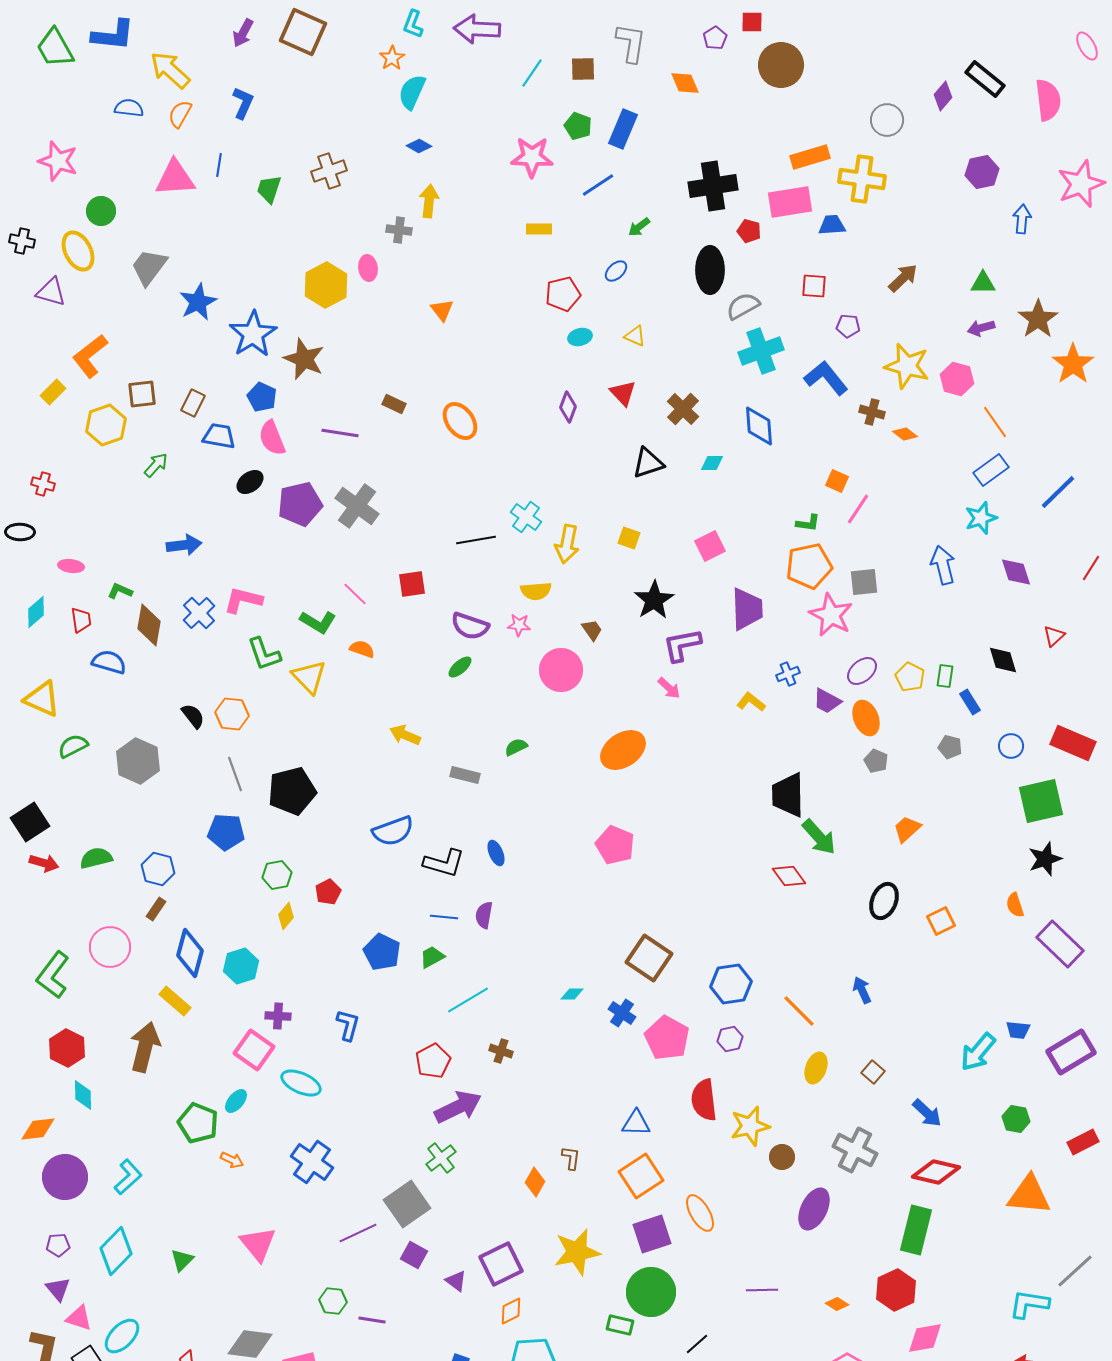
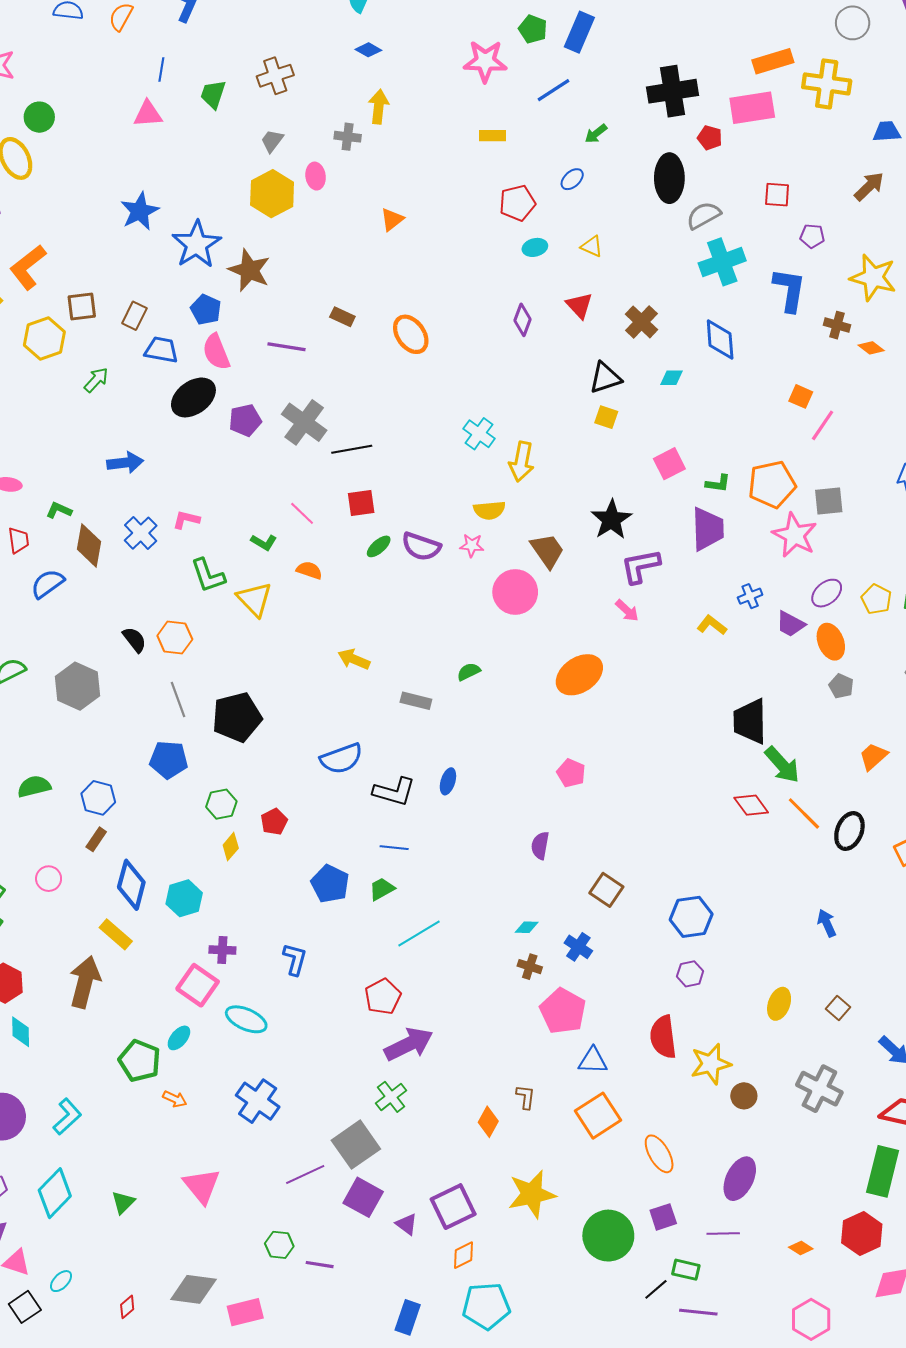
pink triangle: (175, 178) -> (148, 114), moved, size x0.7
blue trapezoid: (832, 225) -> (887, 132), moved
gray trapezoid: (149, 267) -> (272, 141), moved, size x0.6
orange triangle: (442, 310) -> (392, 219), turned 30
blue L-shape: (826, 378) -> (789, 290), turned 48
black ellipse: (250, 482) -> (193, 397), size x1.6
purple pentagon: (300, 504) -> (245, 420), size x0.7
green L-shape: (808, 523) -> (718, 483), moved
yellow square: (629, 538) -> (606, 417), moved
black line: (476, 540) -> (352, 449), moved
pink L-shape: (243, 600) -> (186, 520), size x0.7
green L-shape: (318, 622) -> (264, 542), size x0.7
brown trapezoid: (592, 630) -> (547, 551), size x1.6
blue semicircle: (109, 662) -> (48, 584), turned -52
green ellipse: (460, 667) -> (379, 546), moved
pink pentagon: (615, 845) -> (571, 773), size x0.7
blue ellipse: (496, 853) -> (448, 781), turned 40
purple semicircle: (484, 915) -> (540, 845), moved
pink circle: (110, 947) -> (49, 879), size x0.6
brown square: (649, 958) -> (606, 890), size x0.7
orange line: (799, 1011) -> (804, 813), moved
pink pentagon: (667, 1038) -> (563, 1011), moved
brown cross: (501, 1051) -> (530, 967), moved
purple ellipse: (814, 1209) -> (740, 1179), moved
purple square: (652, 1234) -> (663, 1217), moved, size x0.7
purple square: (414, 1255) -> (363, 1197), size x1.4
green rectangle: (620, 1325) -> (686, 1270), moved
cyan ellipse: (122, 1336) -> (61, 1281), size x0.6

